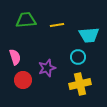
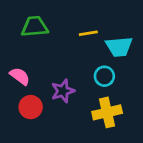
yellow line: (57, 25) -> (88, 33), moved
pink semicircle: (15, 57) -> (20, 76), turned -35

